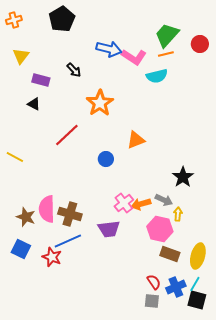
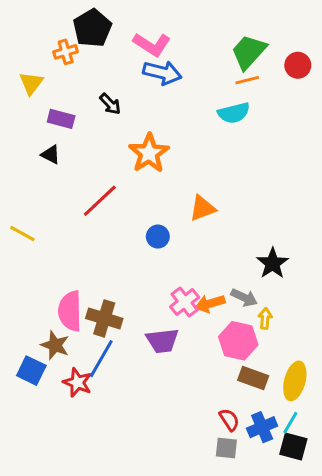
orange cross: (14, 20) -> (66, 52), moved
pink L-shape: (134, 57) -> (152, 44), moved
brown star: (26, 217) -> (55, 345), moved
blue line: (68, 241) -> (101, 359), turned -36

